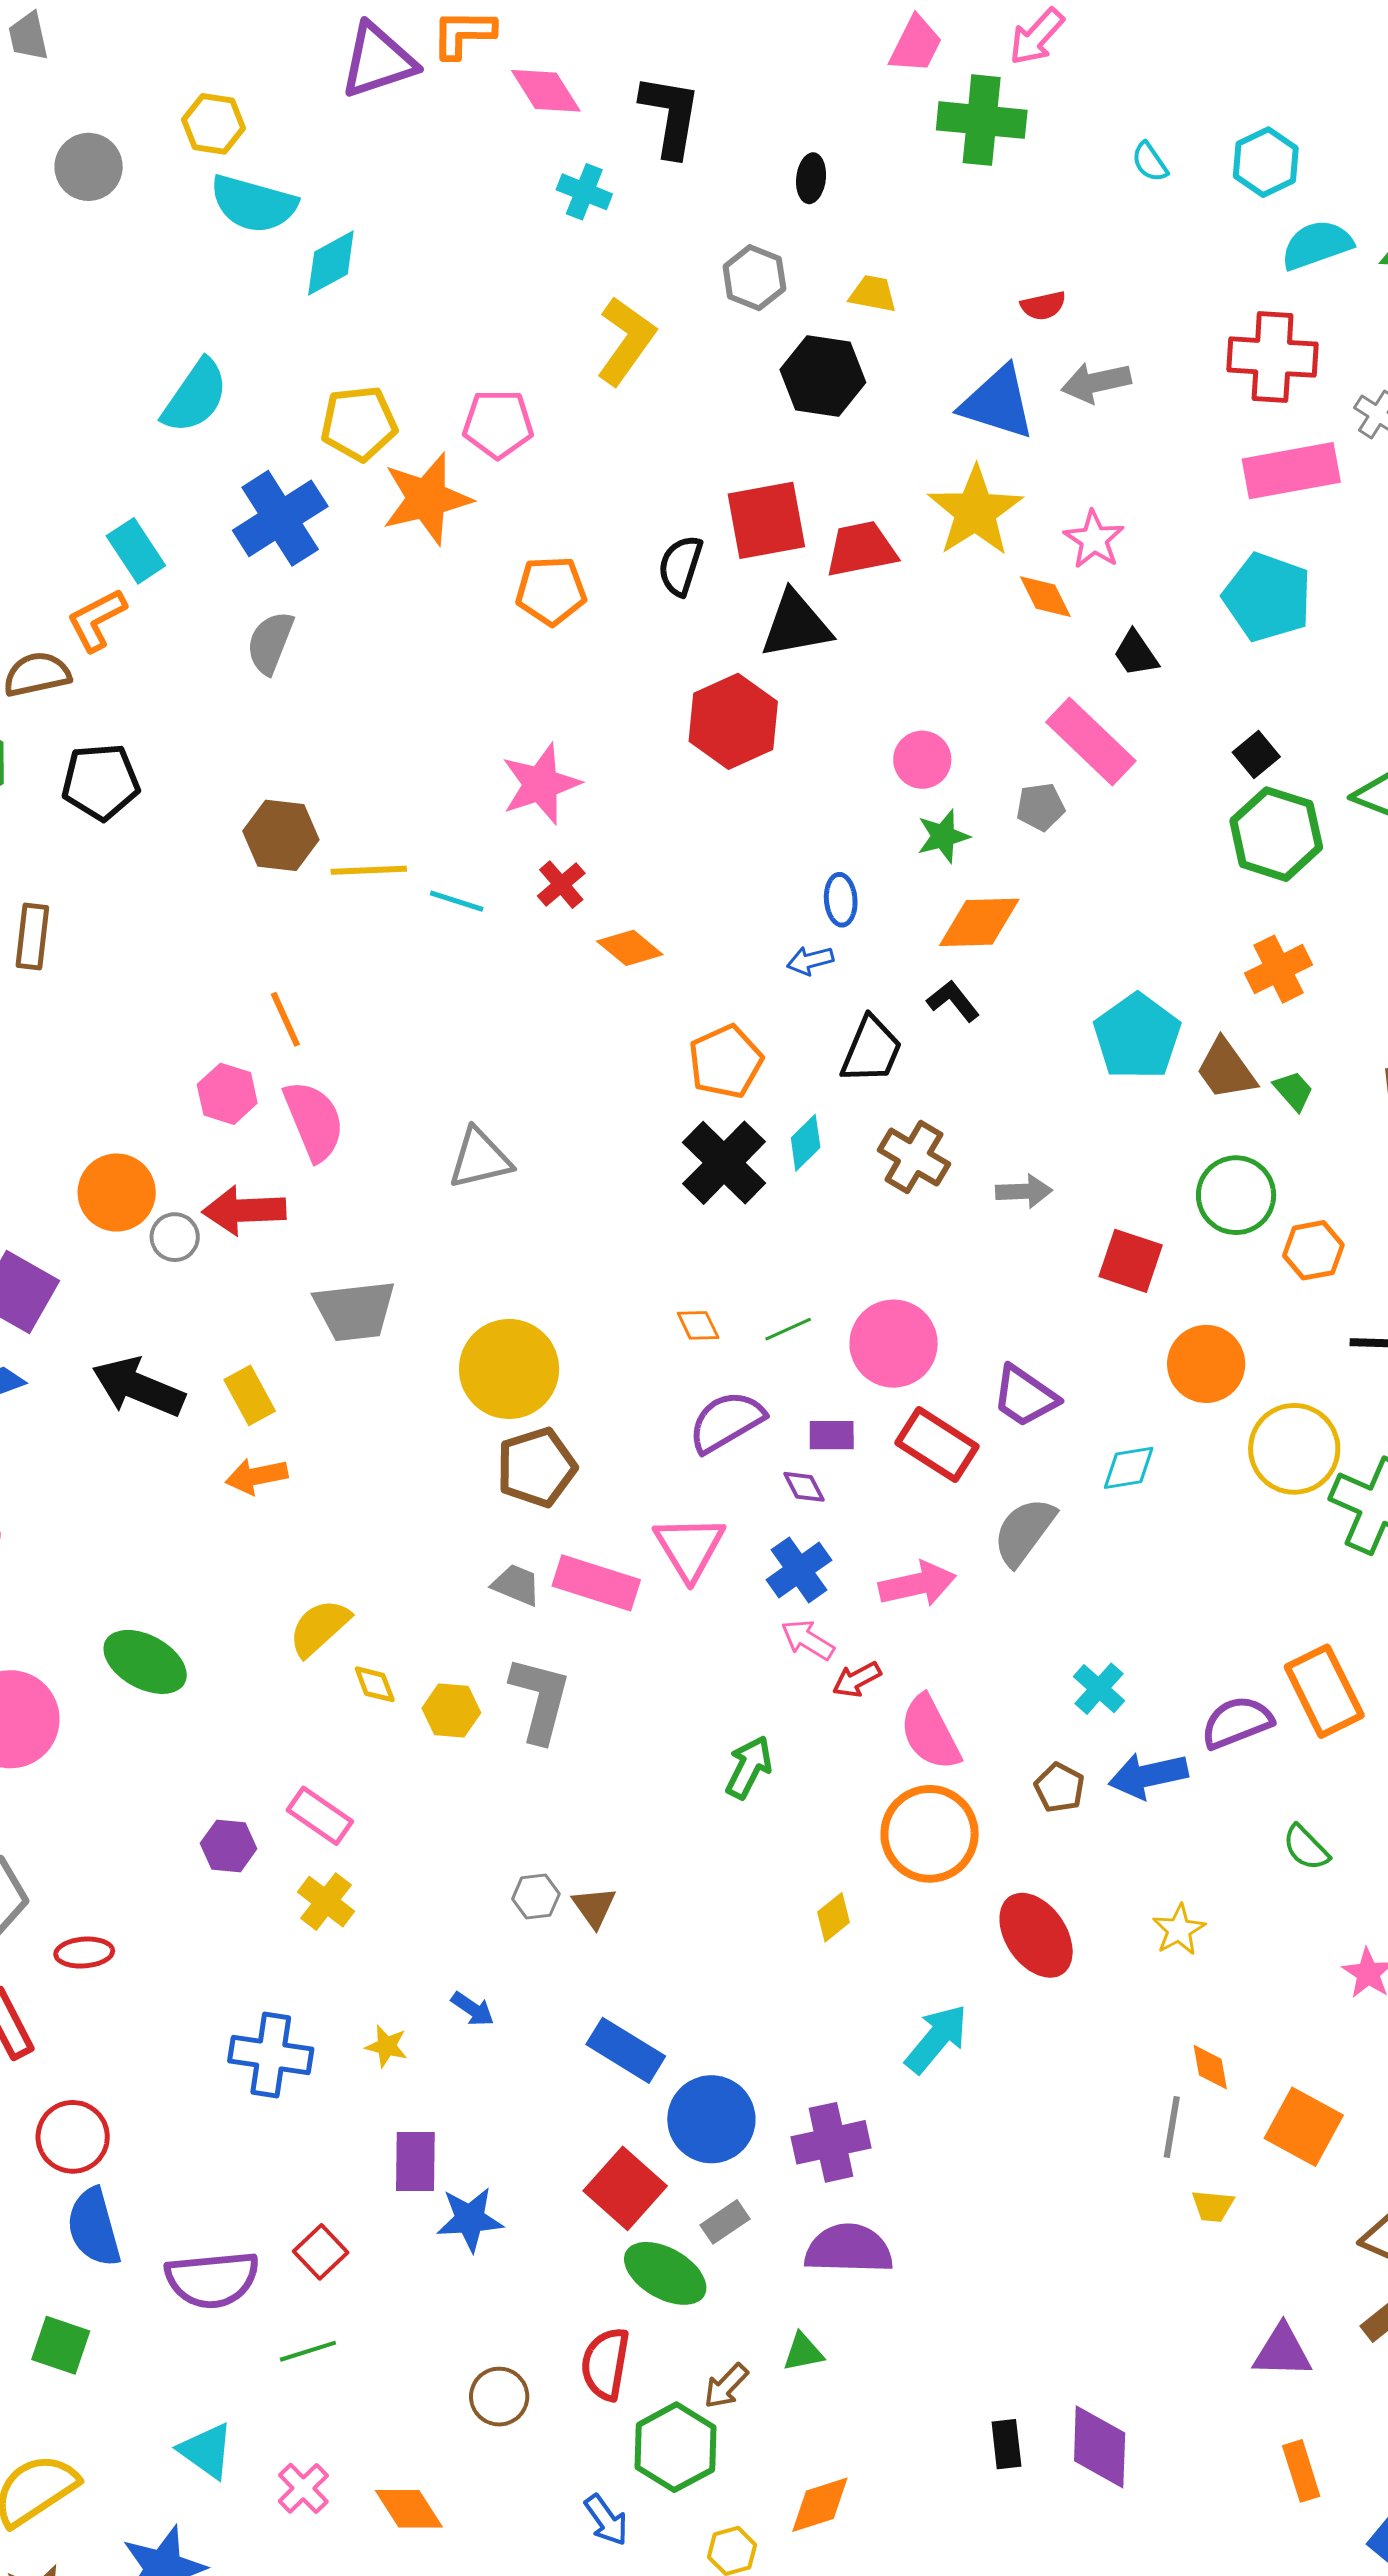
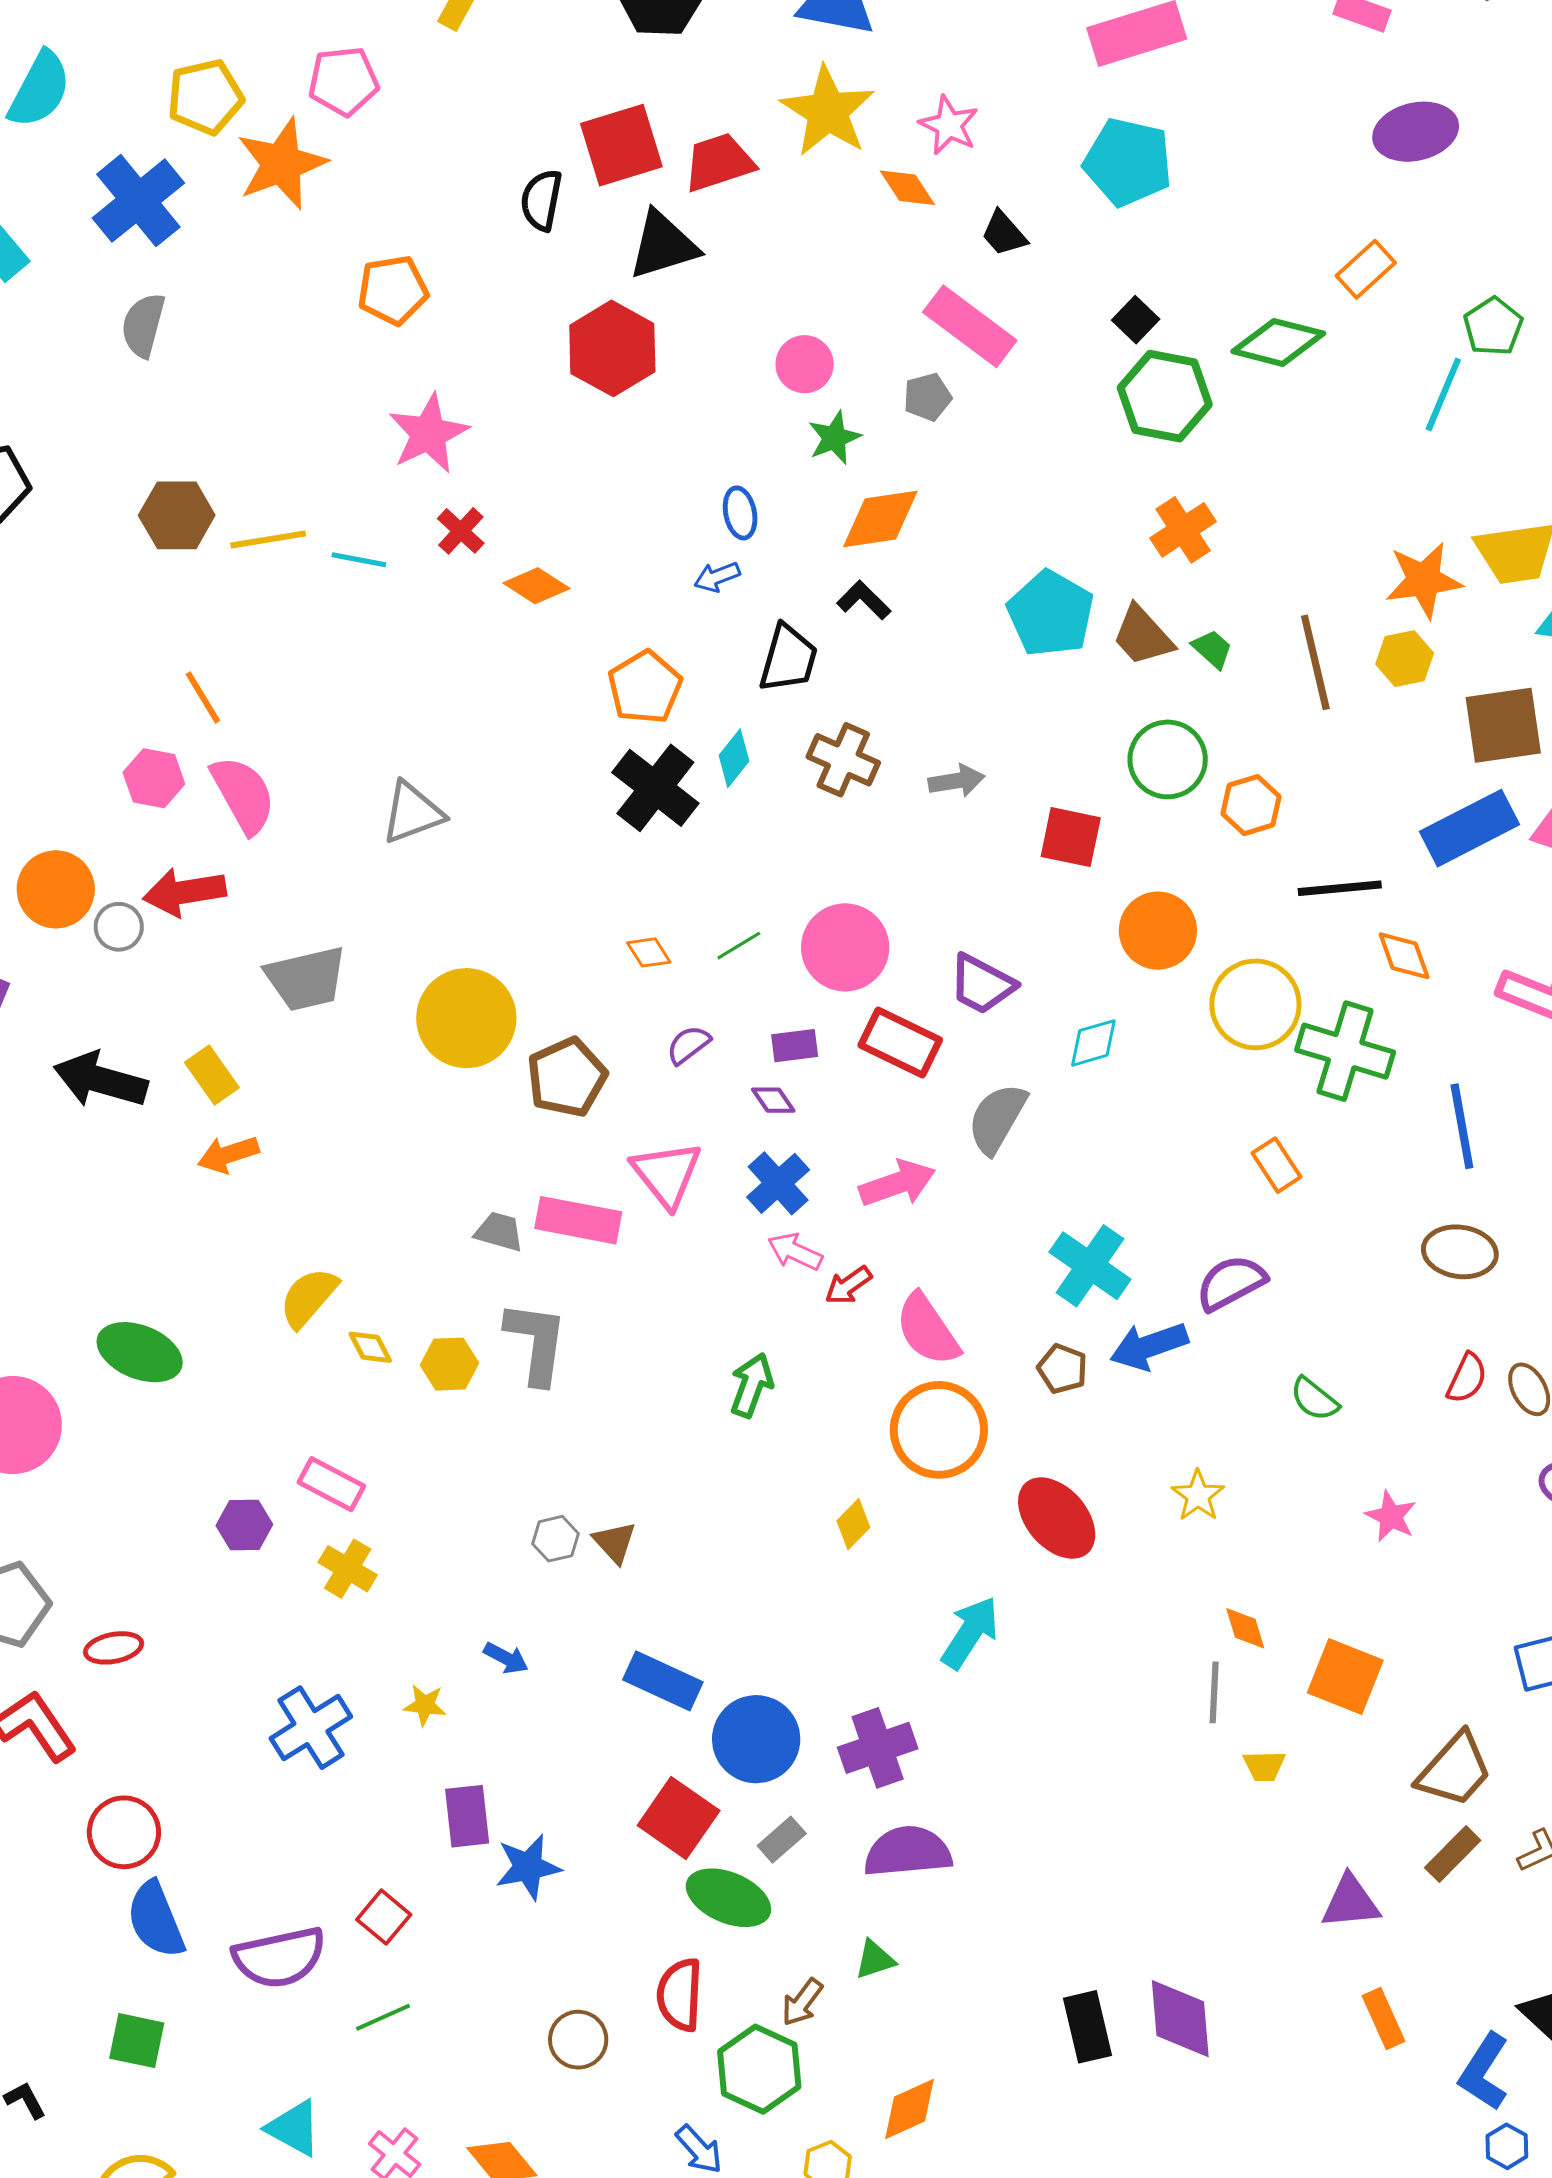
orange pentagon: (551, 591) -> (393, 290), moved
purple semicircle: (726, 1422) -> (688, 1045), size x0.6
brown pentagon: (536, 1467) -> (567, 1077), moved
cyan cross: (1099, 1689) -> (1090, 1266), size x1.5
orange rectangle: (1324, 1691) -> (1277, 1165), moved, size x0.6
blue cross: (271, 2055) -> (311, 1728), turned -34
black rectangle: (1006, 2444) -> (1088, 2027), size x1.4

